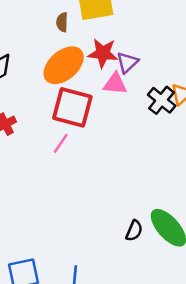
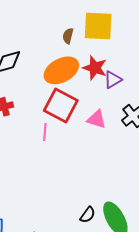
pink triangle: (115, 84) -> (97, 119), moved
pink line: (61, 143) -> (45, 132), turned -42

